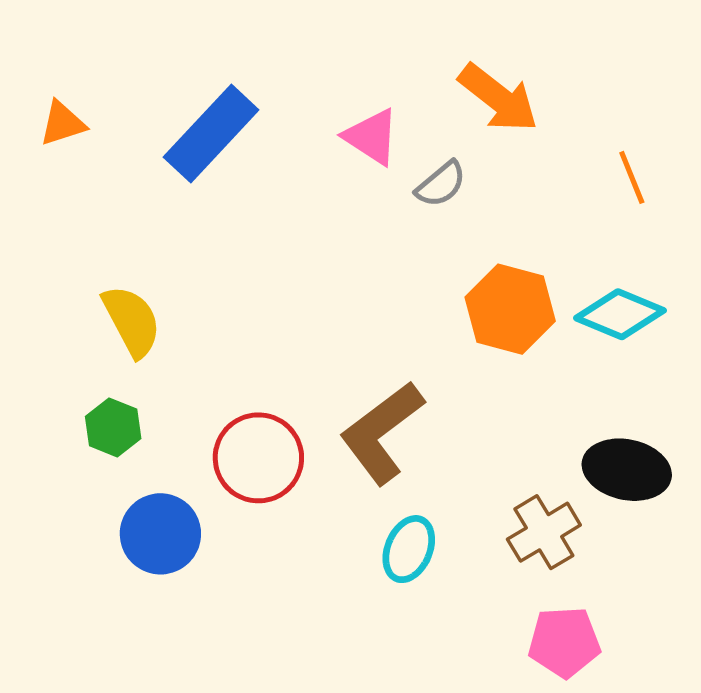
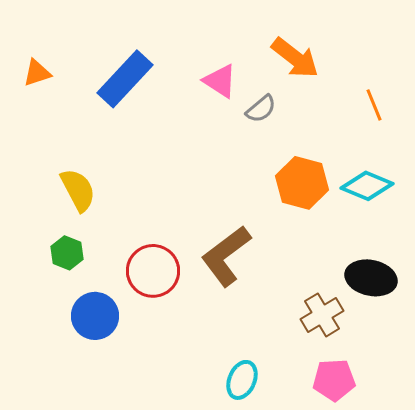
cyan ellipse: (409, 549) -> (242, 380), moved

